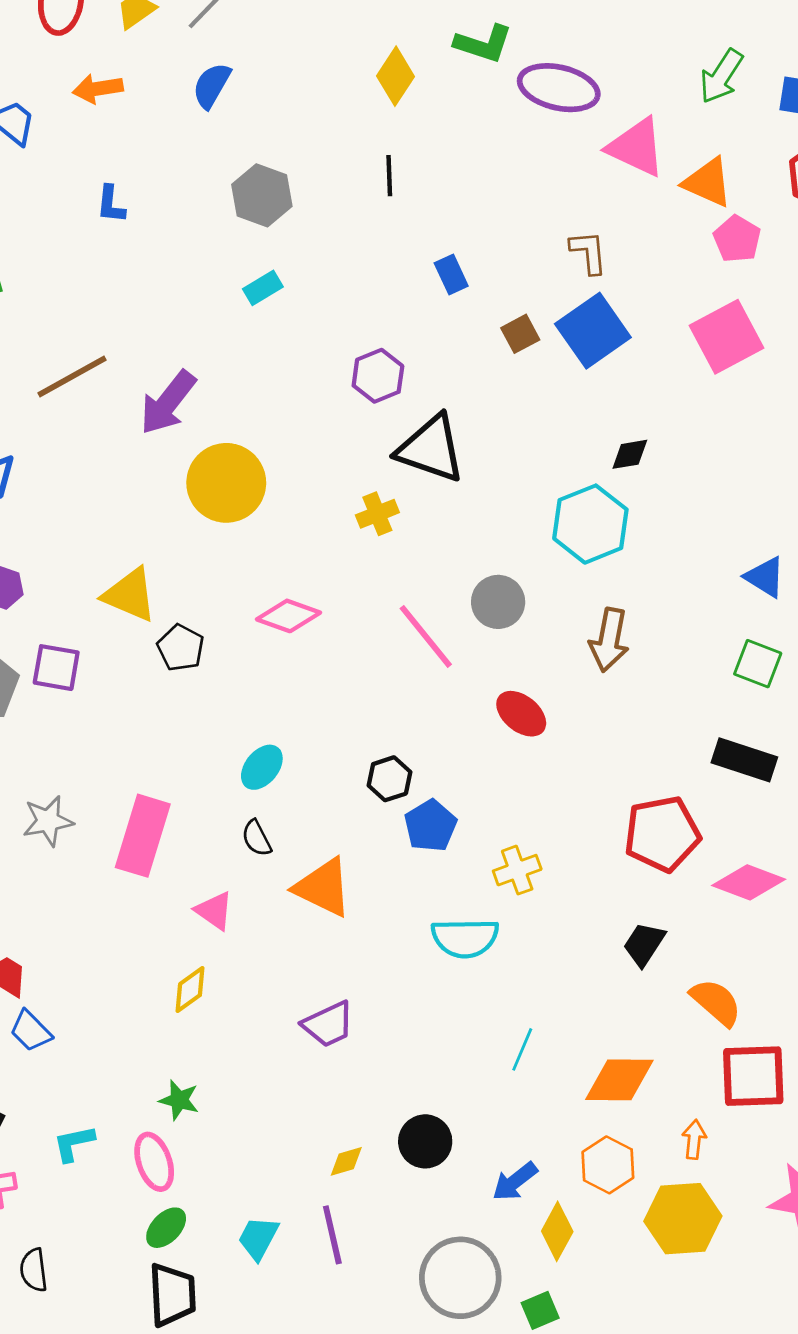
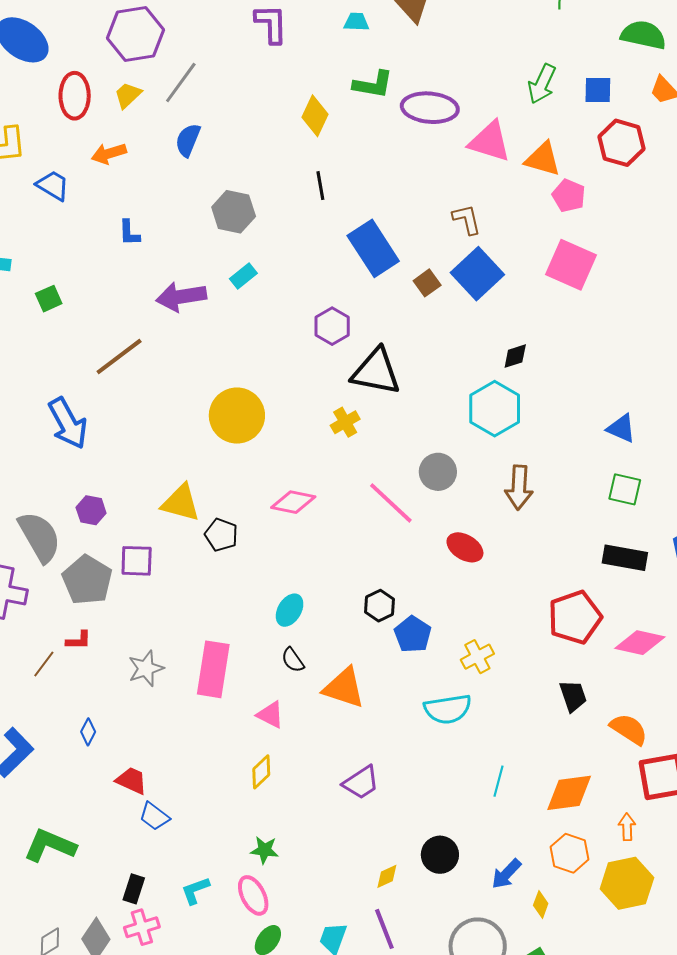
blue rectangle: (451, 274) -> (373, 248), size x2.0
pink square: (726, 337) -> (571, 265), turned -30
purple arrow: (168, 403) -> (181, 297), moved, turned 51
black trapezoid: (644, 944) -> (573, 696), turned 136
yellow diamond: (557, 1231) -> (541, 904), size x0.7

